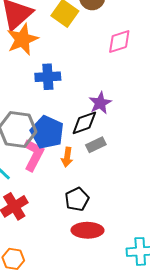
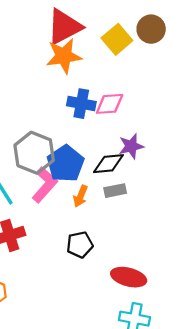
pink diamond: (119, 41) -> (110, 104), moved
red ellipse: (87, 230) -> (129, 277), moved

